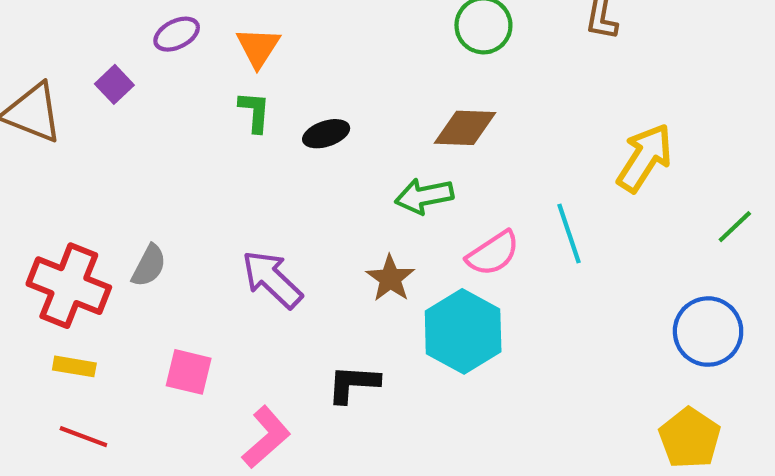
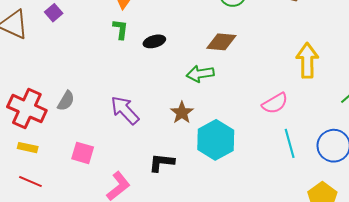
yellow arrow: (645, 158) -> (307, 60), turned -36
cyan line: (569, 234) -> (290, 143), moved
pink semicircle: (493, 253) -> (275, 103), moved

